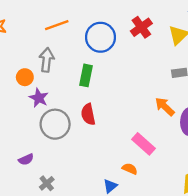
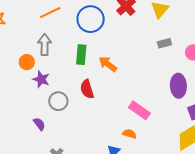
orange arrow: (165, 107) -> (108, 64), moved
gray circle: (55, 124) -> (58, 101), size x0.7
purple semicircle: (26, 159) -> (39, 124), moved, turned -96

